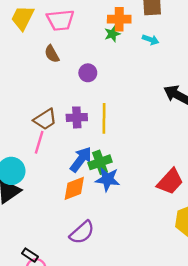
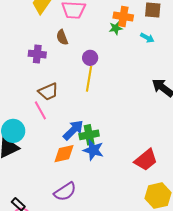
purple cross: (77, 117) -> (37, 54), moved
yellow line: (104, 118) -> (89, 79), moved
pink line: (39, 142) -> (40, 110), turned -54

